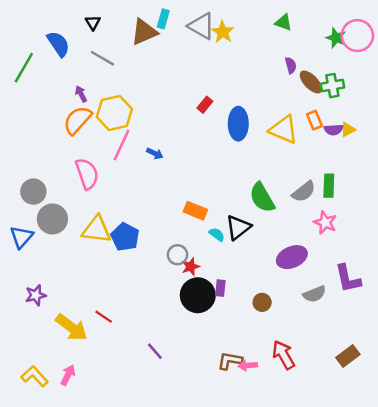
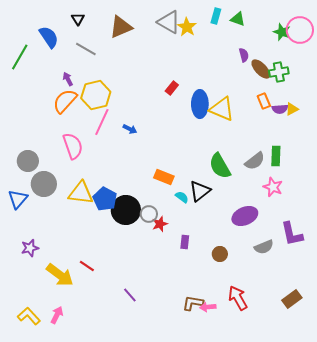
cyan rectangle: (163, 19) -> (216, 16), moved
yellow triangle: (284, 130) -> (222, 109), moved
black circle: (198, 295) -> (126, 210), moved

